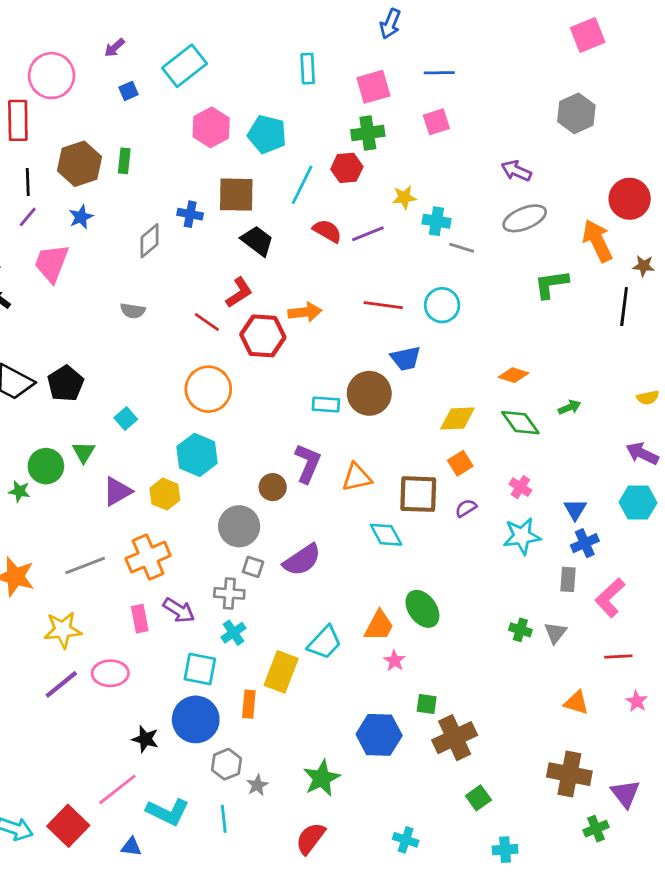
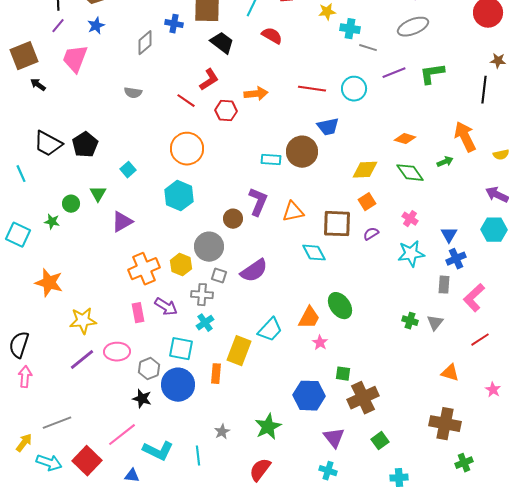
purple line: (368, 234) -> (394, 73), moved
orange arrow: (597, 241) -> (465, 137), moved
red hexagon: (263, 336) -> (226, 111), size x0.7
green circle: (46, 466) -> (71, 204), size x0.7
yellow hexagon: (165, 494) -> (181, 265), moved
gray line: (85, 565) -> (57, 423), moved
red line: (618, 656) -> (480, 340), turned -30
pink star: (637, 701) -> (493, 390), moved
gray hexagon: (226, 764) -> (149, 369), moved
purple triangle: (625, 794) -> (334, 438), moved

